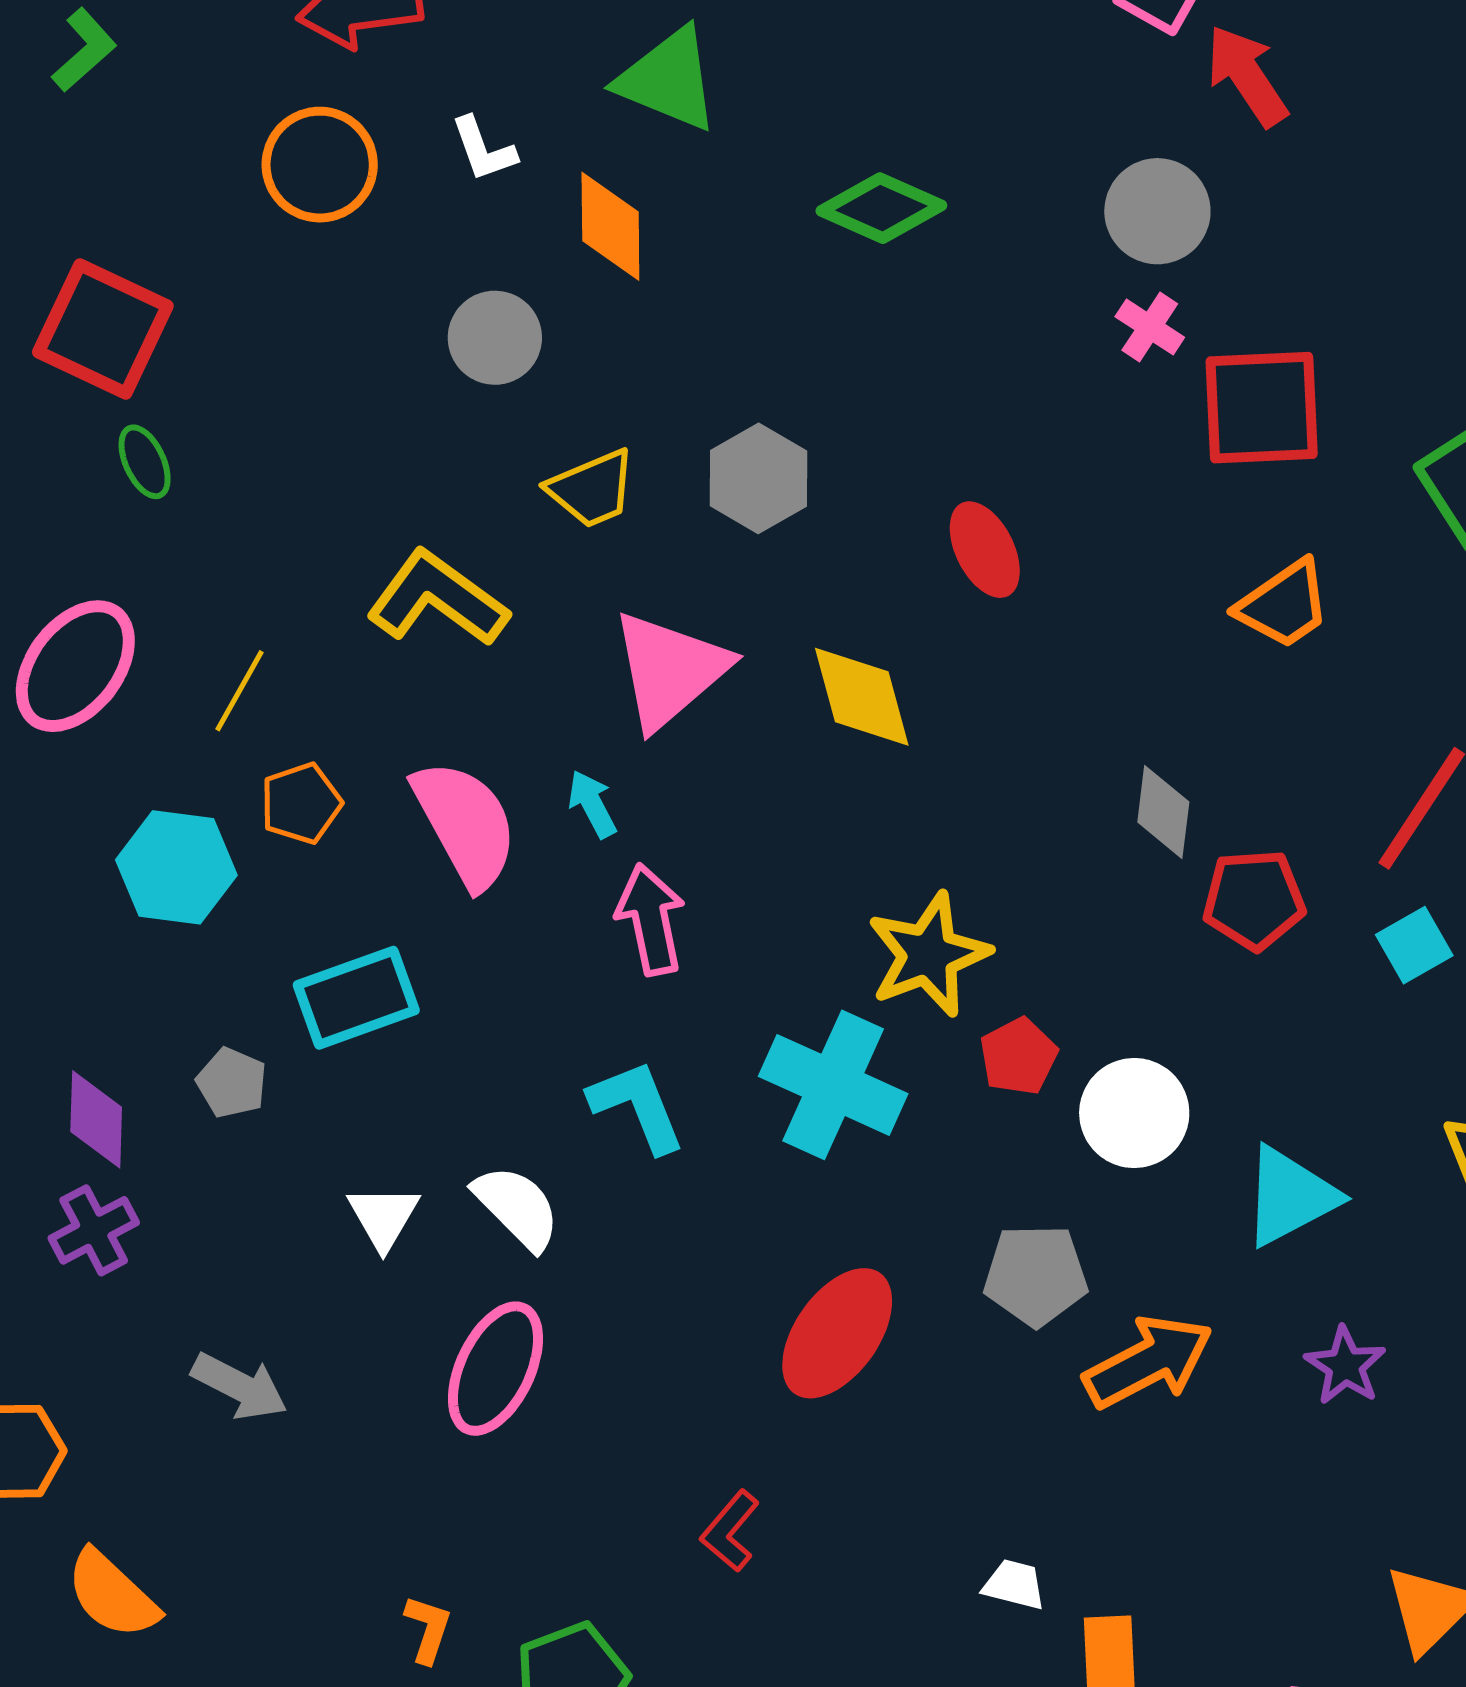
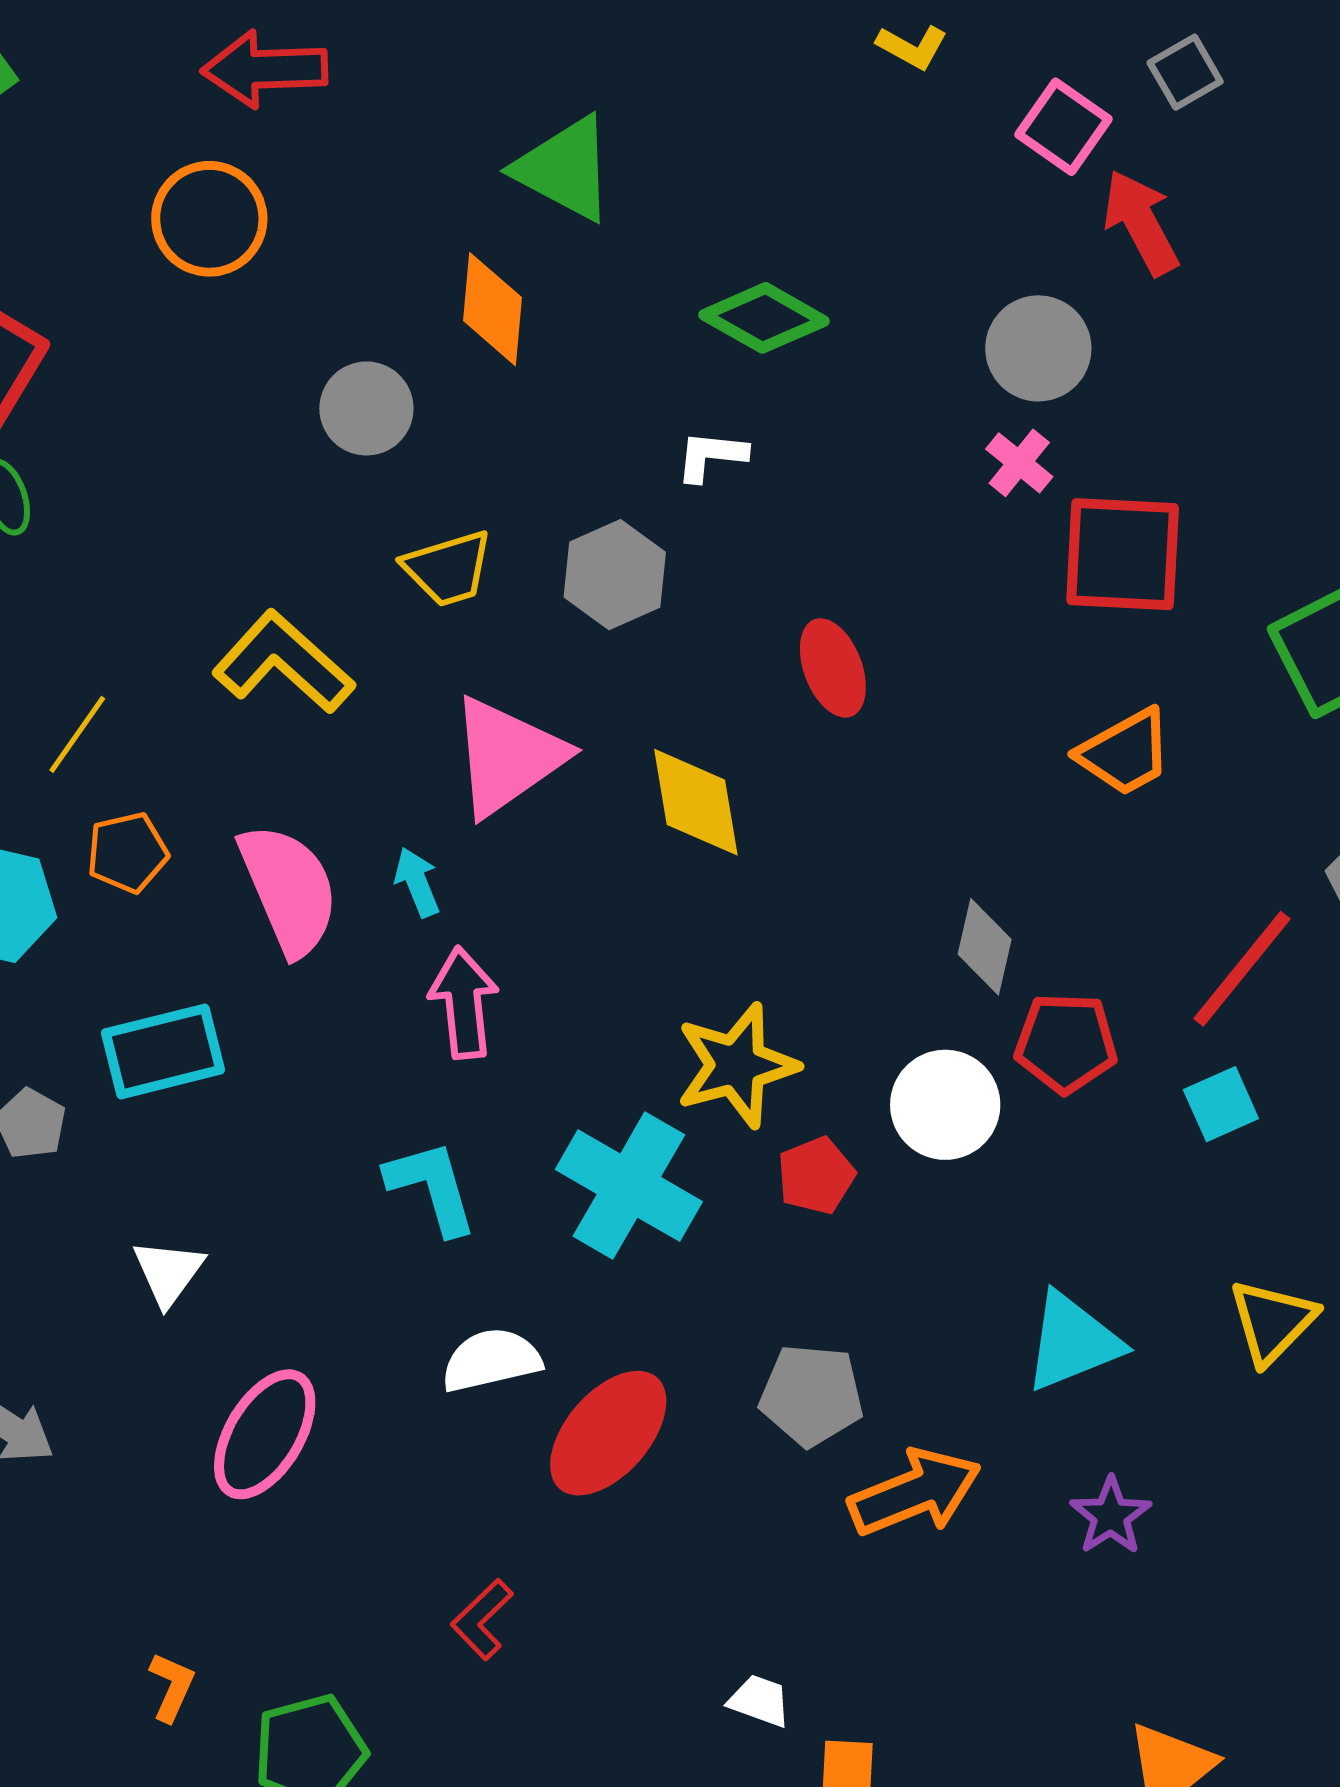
white L-shape: (483, 149) -> (711, 456), moved, turned 110
white circle: (1134, 1113) -> (945, 1105), moved
white semicircle: (517, 1207) -> (491, 1360), moved, turned -64

